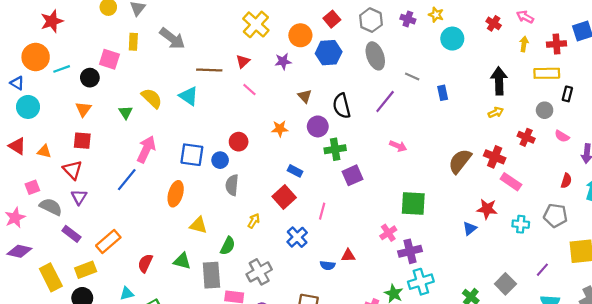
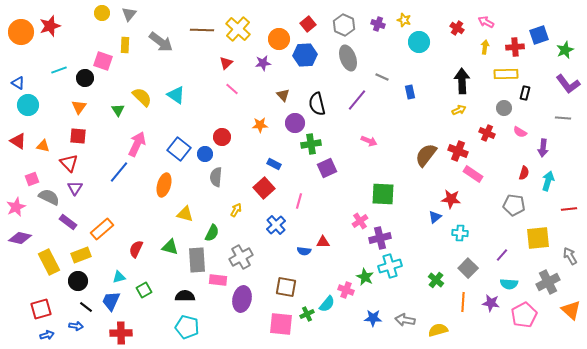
orange circle: (36, 57) -> (21, 32), moved
brown line: (209, 70) -> (202, 30), moved
blue square: (192, 155) -> (179, 149), turned 30
cyan cross: (521, 224) -> (460, 233), moved

